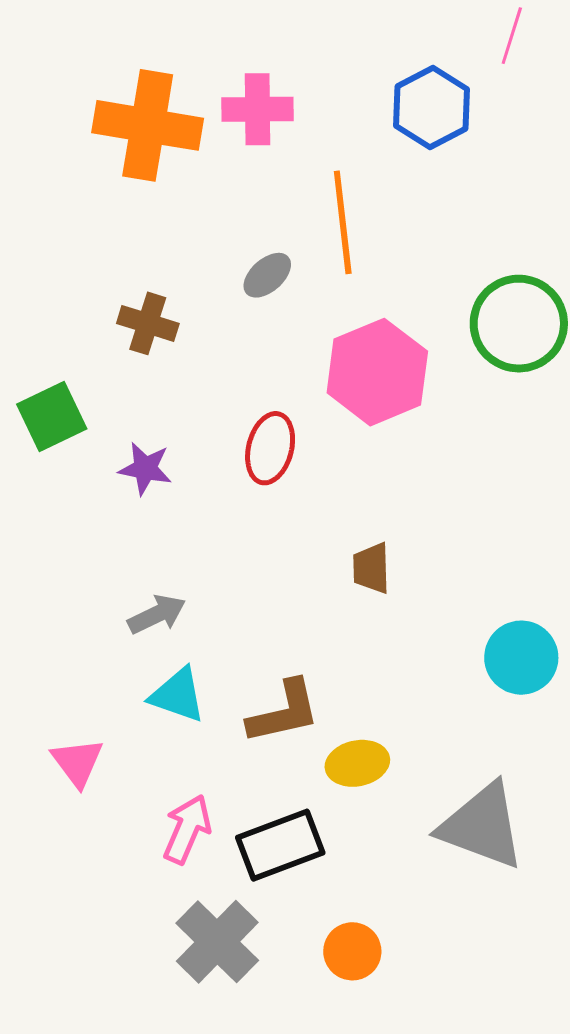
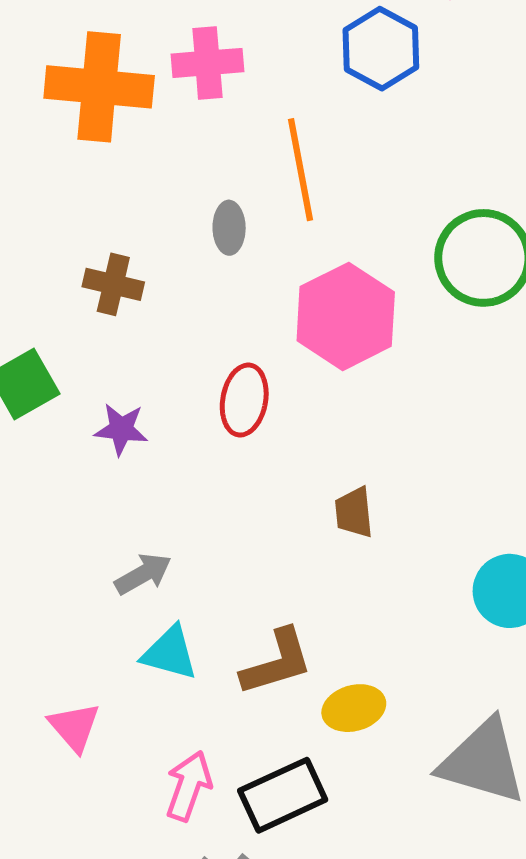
gray ellipse: (267, 275) -> (229, 228), turned -45

